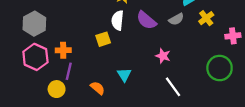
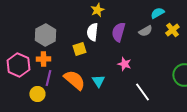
purple semicircle: (146, 20) -> (118, 32), turned 66
gray hexagon: (34, 24) -> (45, 35), moved
pink star: (163, 56) -> (124, 64), moved
orange semicircle: (98, 88) -> (74, 80), moved, size x1.6

